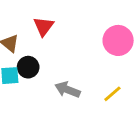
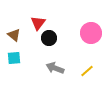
black circle: (28, 67) -> (49, 38), moved

